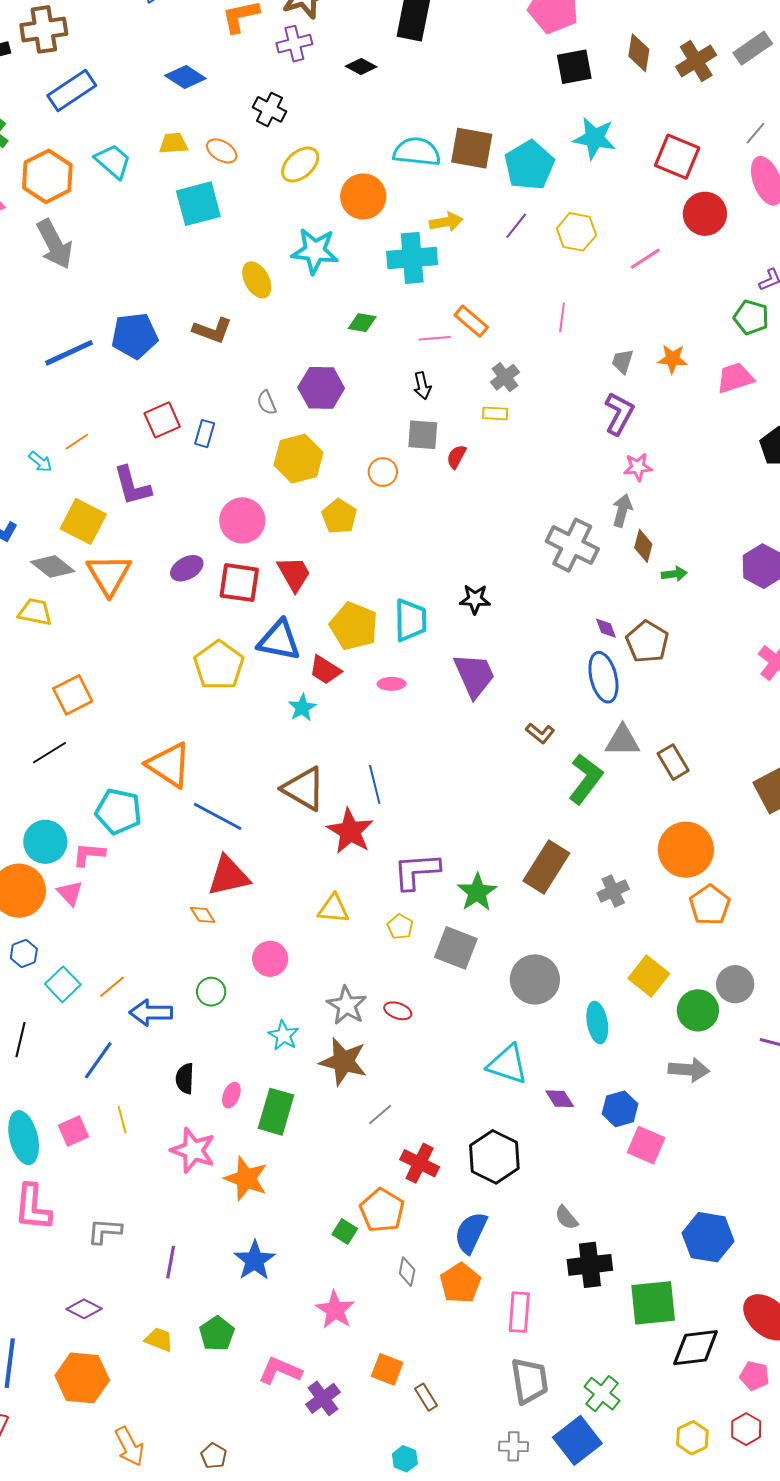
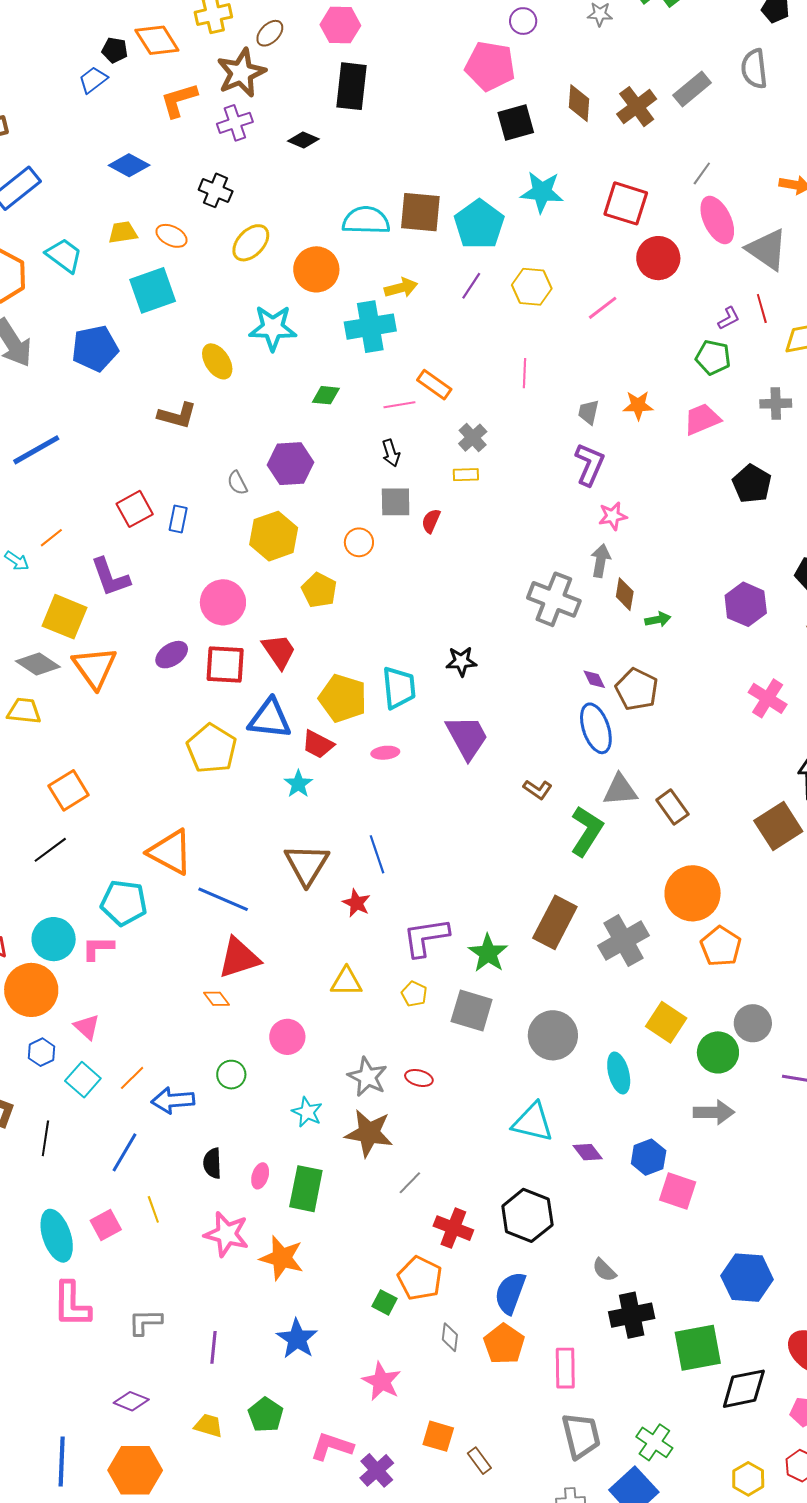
blue pentagon: (134, 336) -> (95, 348), moved
brown triangle: (304, 789) -> (307, 864), turned 36
red star: (350, 831) -> (356, 903), size x0.6
gray cross: (613, 891) -> (623, 941), size x1.6
pink triangle: (70, 893) -> (87, 1027), moved

